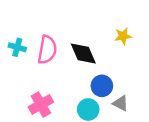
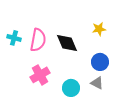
blue circle: (102, 86) -> (100, 62), moved
pink cross: (41, 105) -> (40, 75), moved

